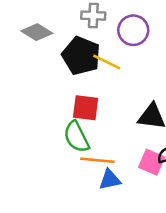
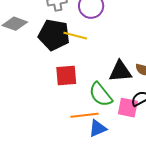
green semicircle: (76, 137) -> (101, 95), moved

